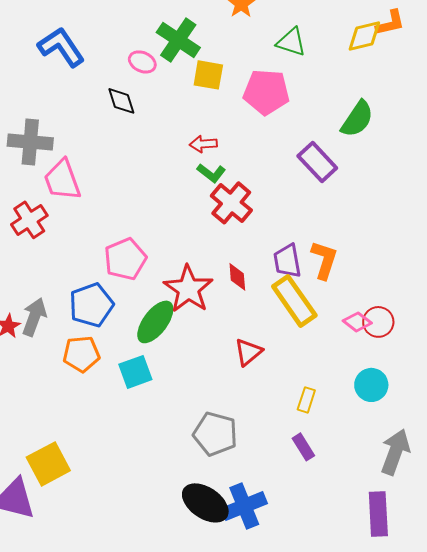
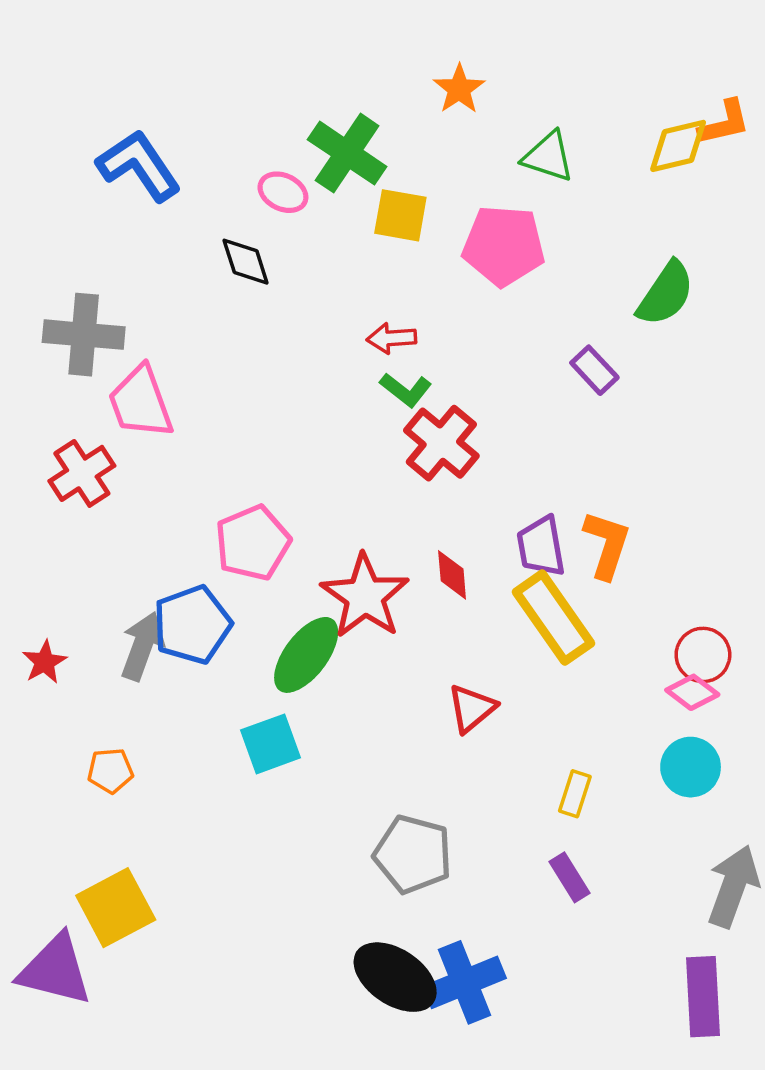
purple rectangle: (317, 162) -> (594, 370), size x0.7
gray arrow: (34, 317) -> (142, 646), moved
pink diamond: (357, 322) -> (692, 692), moved
orange pentagon: (81, 354) -> (110, 771), moved, size x0.7

